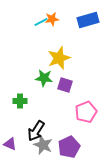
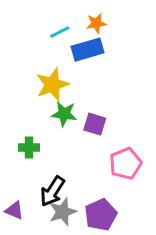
orange star: (52, 19) -> (96, 23), moved
blue rectangle: (88, 20) -> (88, 50), moved
yellow star: (59, 58) -> (52, 85), moved
gray star: (43, 145) -> (63, 212), turned 30

